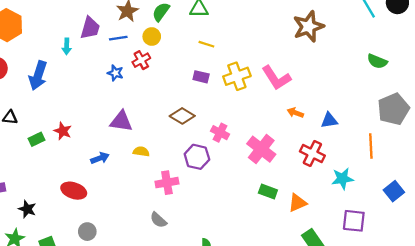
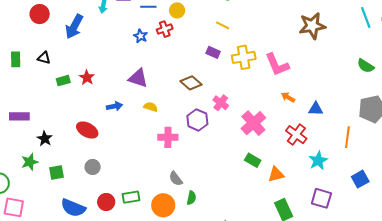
cyan star: (342, 179) -> (318, 161), turned -30
gray semicircle: (158, 220) -> (176, 179), moved

